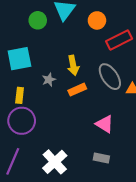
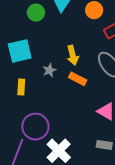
orange rectangle: (77, 90) -> (78, 79), turned 54
purple circle: (22, 121) -> (35, 127), moved

